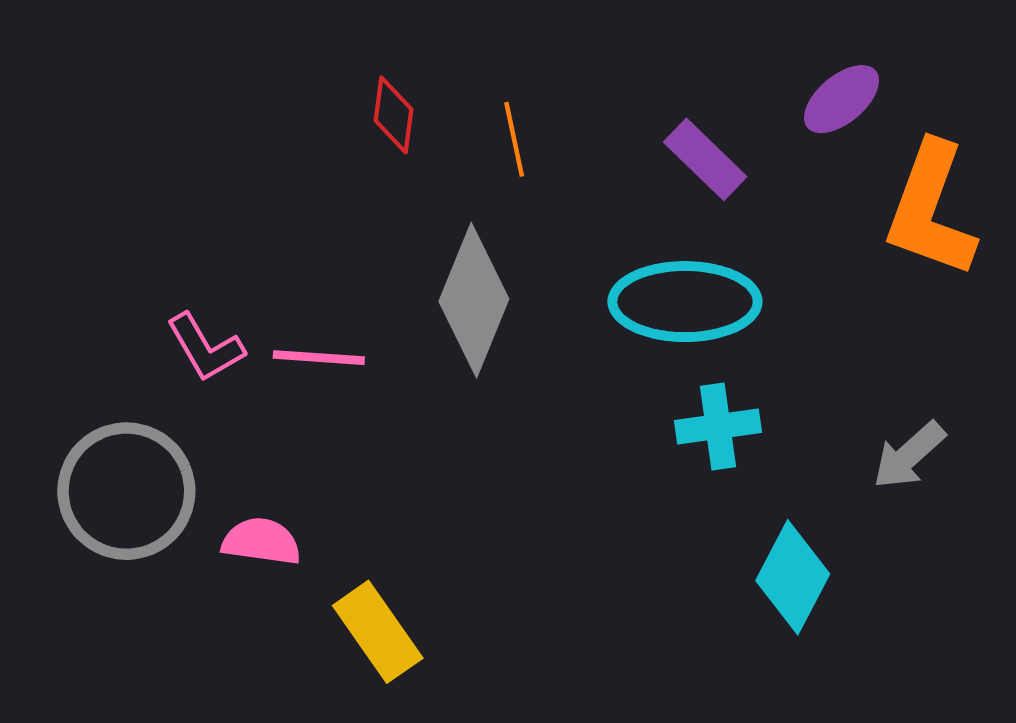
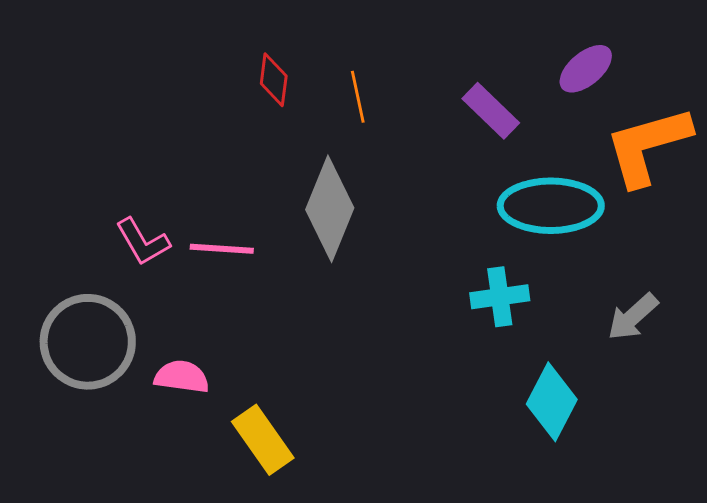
orange L-shape: (931, 210) -> (648, 146), turned 54
cyan ellipse: (685, 302) -> (551, 206), moved

